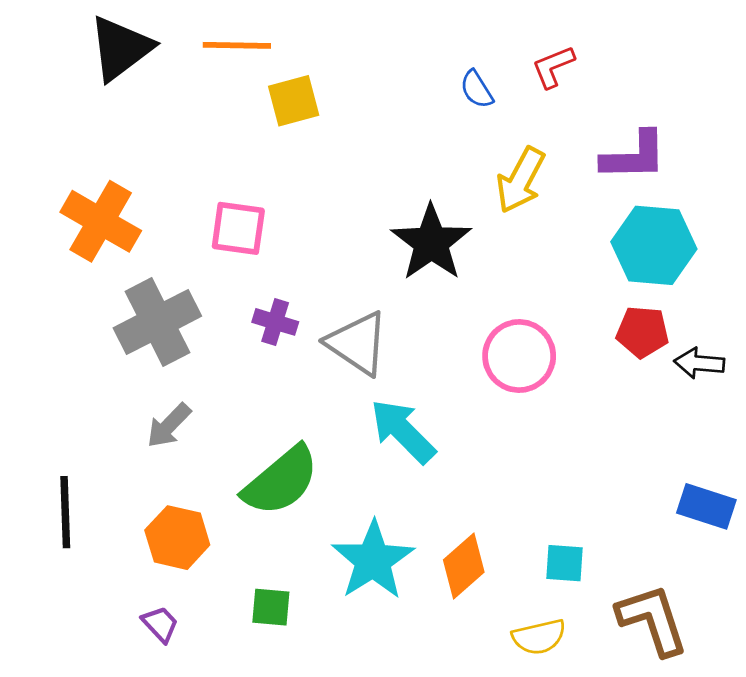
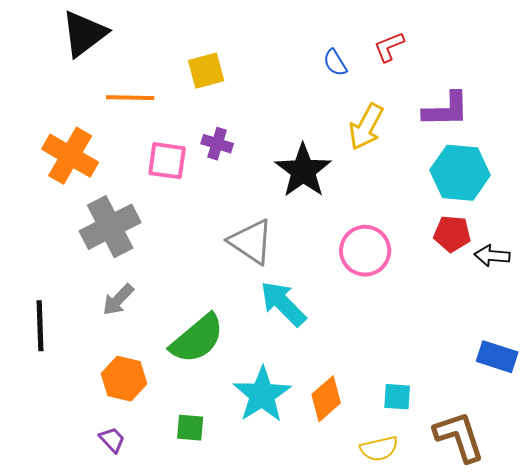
orange line: (237, 45) -> (130, 98), moved
purple cross: (275, 322) -> (217, 144), moved
black line: (65, 512) -> (40, 326), moved

